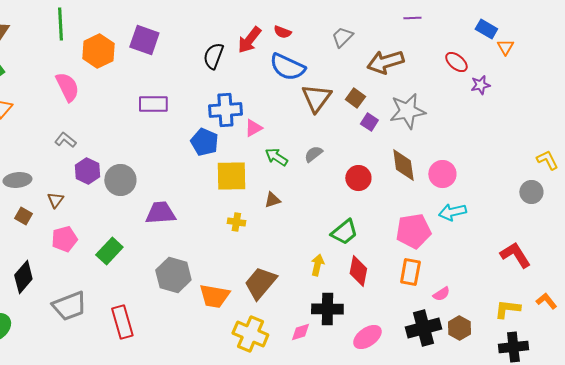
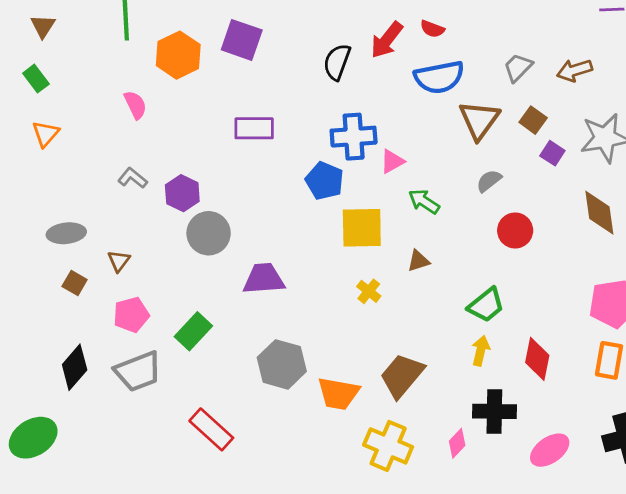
gray trapezoid: (342, 37) -> (518, 68), moved
brown arrow: (385, 62) -> (575, 70), size x0.7
blue semicircle: (287, 67) -> (439, 77), turned -36
pink semicircle: (67, 87) -> (135, 105), size x0.7
gray semicircle: (313, 154) -> (489, 181), moved
purple hexagon: (87, 171) -> (182, 193), moved
red circle: (358, 178) -> (515, 230), moved
yellow cross: (236, 222) -> (369, 291), turned 30
green trapezoid: (344, 232) -> (486, 305), moved
gray trapezoid: (69, 306) -> (138, 371), moved
red rectangle: (122, 322) -> (211, 429), turned -32
pink diamond: (300, 332) -> (457, 443), turned -30

